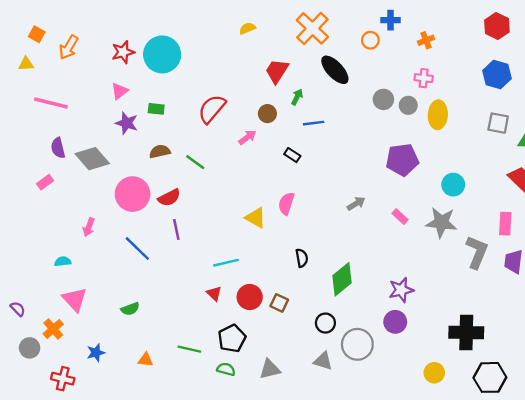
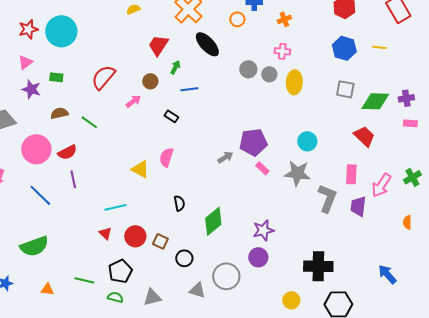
purple pentagon: (402, 160) -> (253, 142), moved
green semicircle: (130, 309) -> (34, 246), size x1.8
black circle: (325, 323) -> (184, 258), moved

